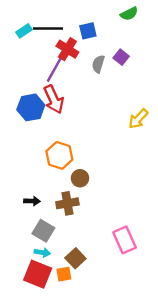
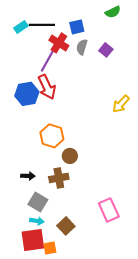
gray semicircle: (98, 64) -> (82, 47), moved
red square: (38, 274) -> (33, 240), turned -30
orange square: (64, 274) -> (50, 248), moved

